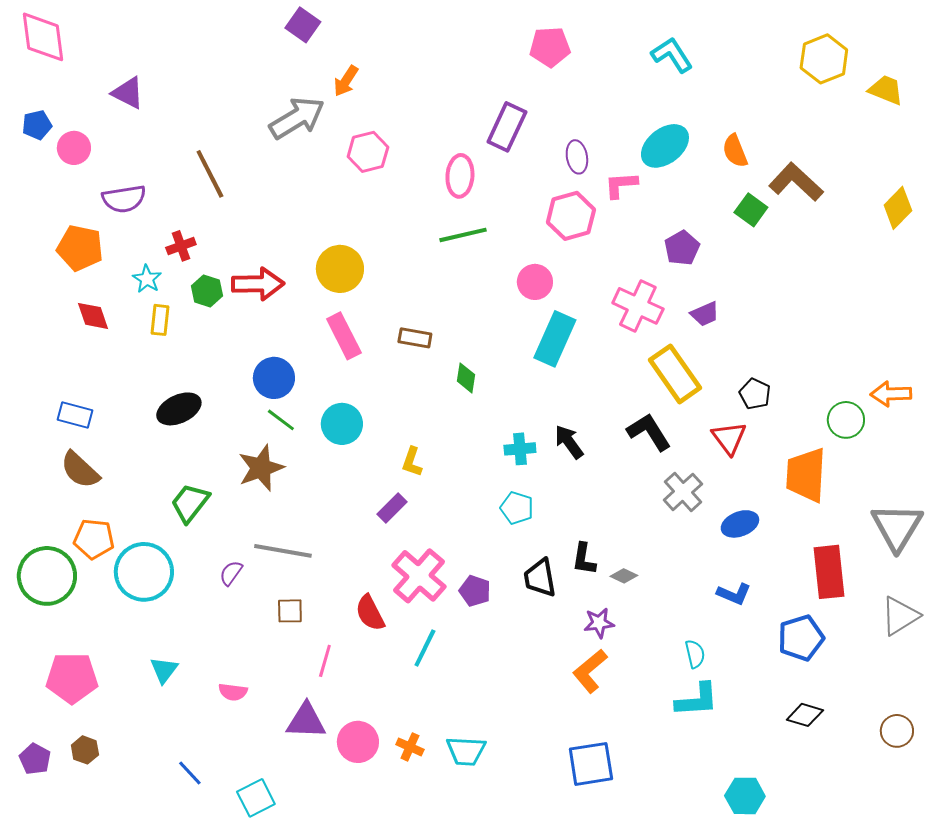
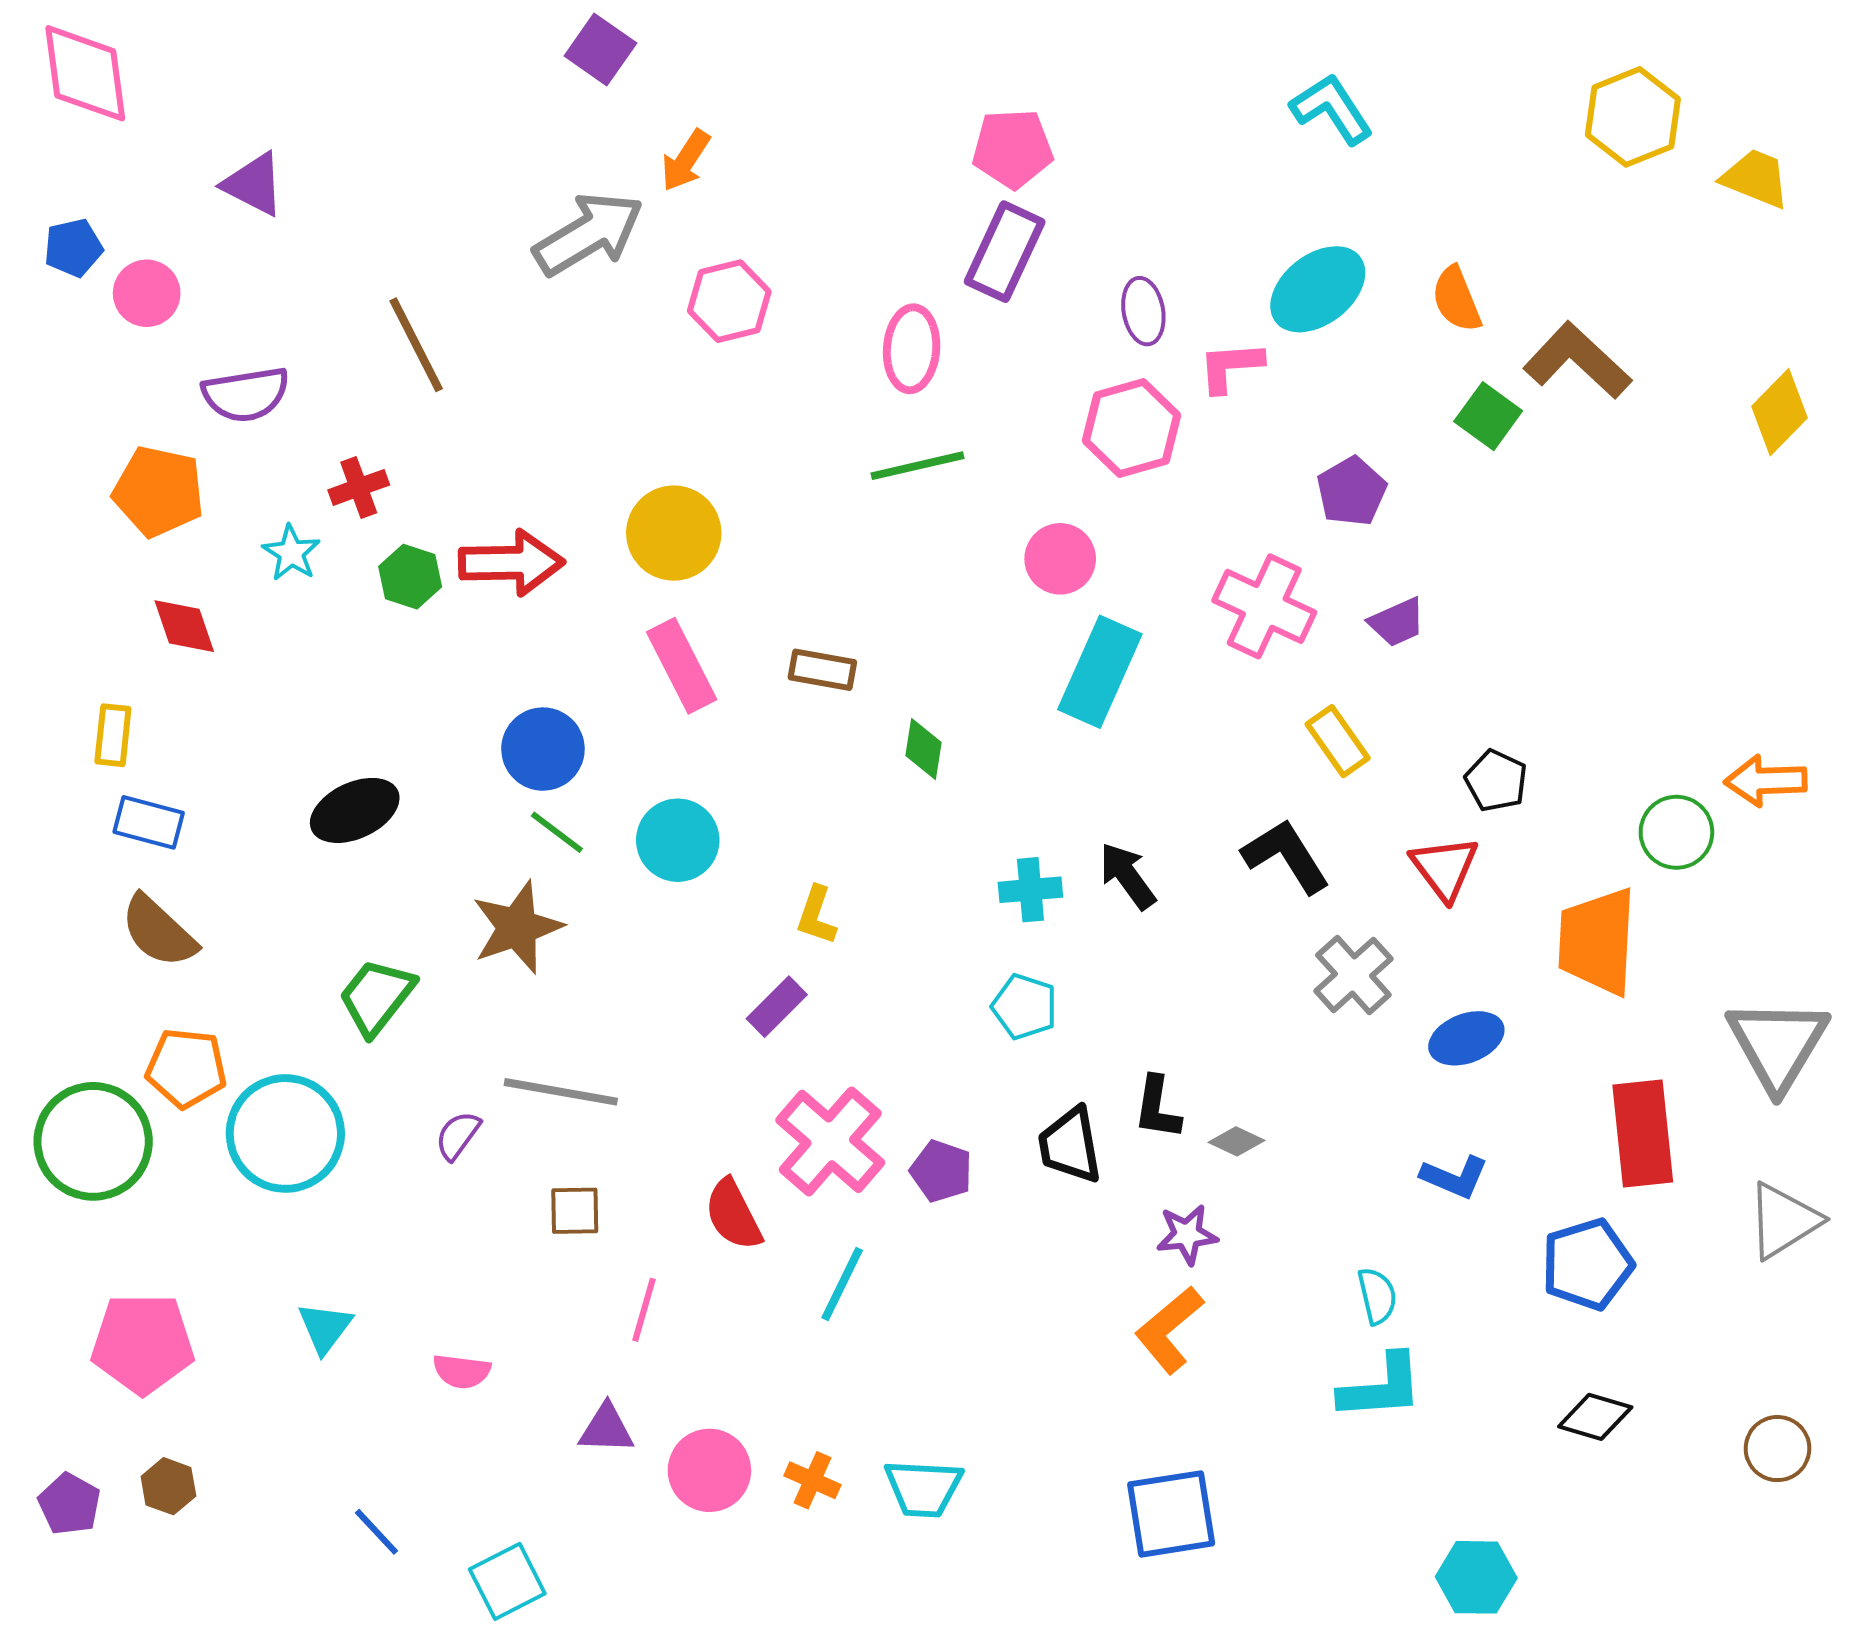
pink pentagon: (550, 47) -> (1013, 149), moved
yellow rectangle: (160, 320) -> (113, 735), moved
yellow rectangle: (675, 374) -> (1338, 741), size x0.6
purple triangle: (306, 721) -> (606, 1429), size x0.7

